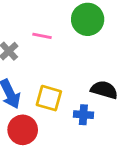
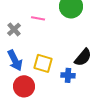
black semicircle: (104, 90) -> (83, 57), turned 114

